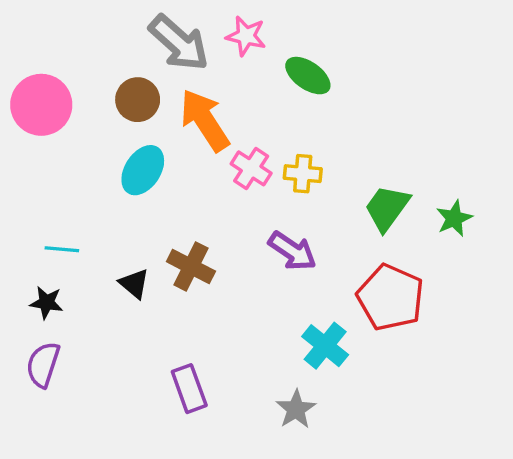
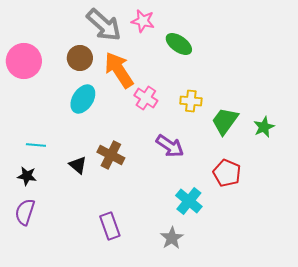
yellow cross: (303, 174) -> (191, 101), moved
red pentagon: (390, 297) -> (227, 173), size x0.7

